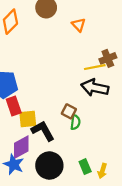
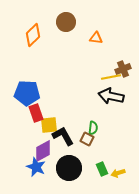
orange triangle: (79, 25) -> (96, 38), turned -40
brown square: (69, 111) -> (87, 139), moved
yellow arrow: (102, 171) -> (118, 173), turned 56

